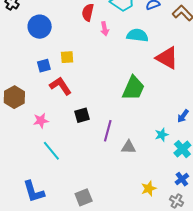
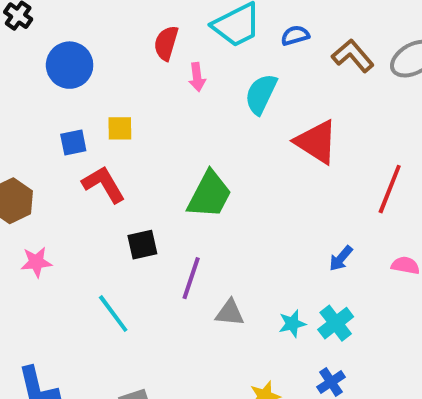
cyan semicircle: (137, 35) -> (261, 94), turned -75
green trapezoid: (133, 88) -> (209, 195), moved
pink star: (41, 121) -> (36, 262), moved
cyan star: (162, 135) -> (292, 324), moved
cyan line: (51, 151) -> (113, 314), moved

